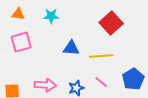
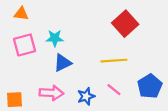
cyan star: (51, 16) -> (55, 38), moved
blue triangle: (71, 48) -> (63, 63), moved, turned -30

